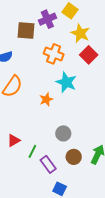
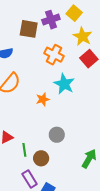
green line: (32, 151) -> (24, 150), turned -40
brown circle: (74, 157) -> (41, 158), moved
purple rectangle: (48, 164) -> (30, 179), moved

